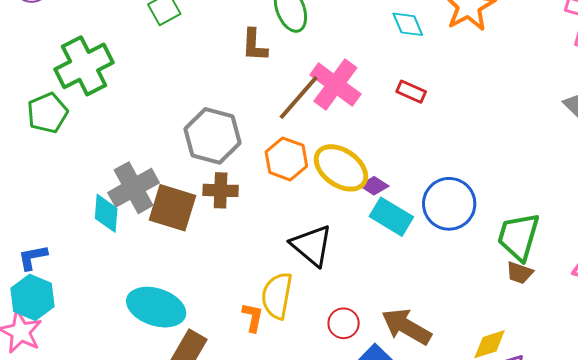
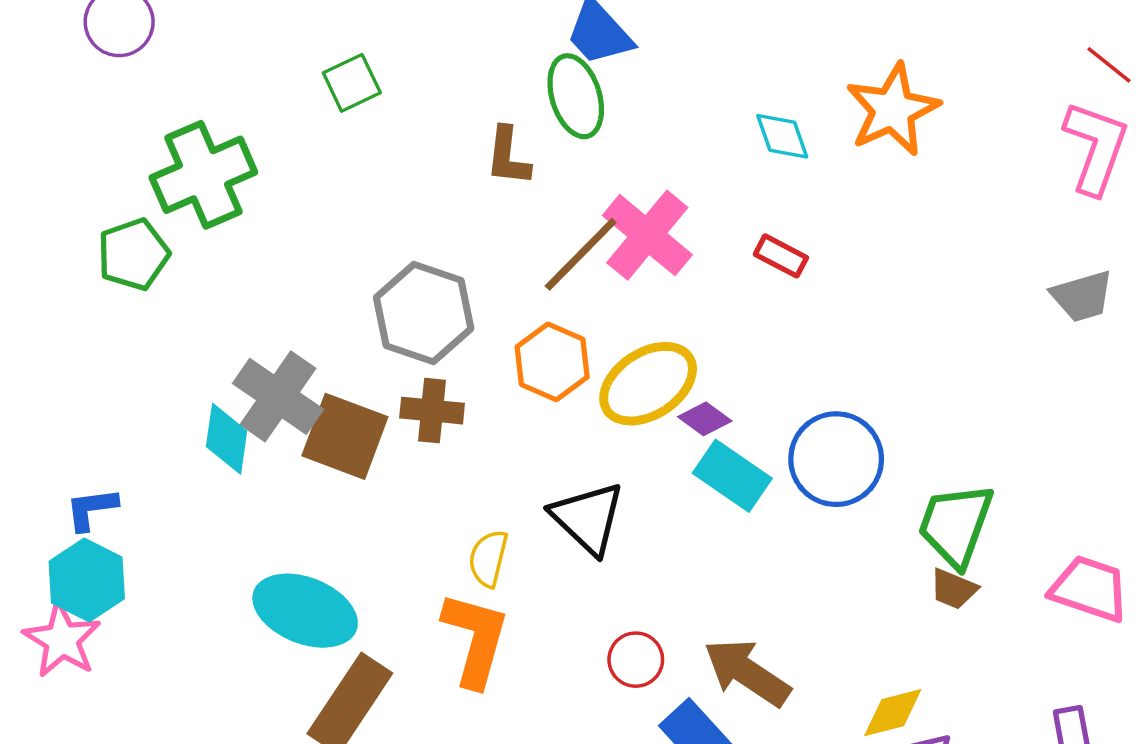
yellow ellipse: (341, 168) -> (648, 384), turned -72
gray cross: (134, 188) -> (278, 396), turned -30
yellow semicircle: (277, 296) -> (488, 558), moved, size x0.7
orange L-shape: (253, 317) -> (475, 639), size x1.8

